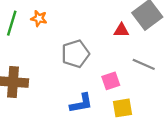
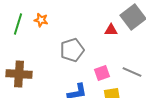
gray line: (144, 64) -> (132, 72), moved

